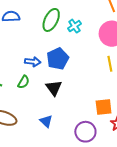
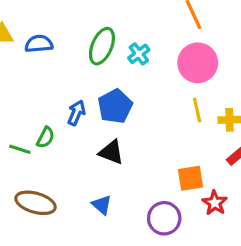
blue arrow: (33, 62) -> (76, 113), turned -70
green semicircle: (24, 82) -> (46, 137), moved
black triangle: (54, 88) -> (111, 152), turned -30

